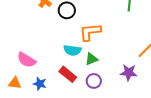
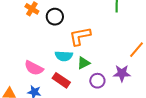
pink semicircle: (26, 60) -> (34, 68), moved
purple circle: (94, 81) -> (97, 81), moved

